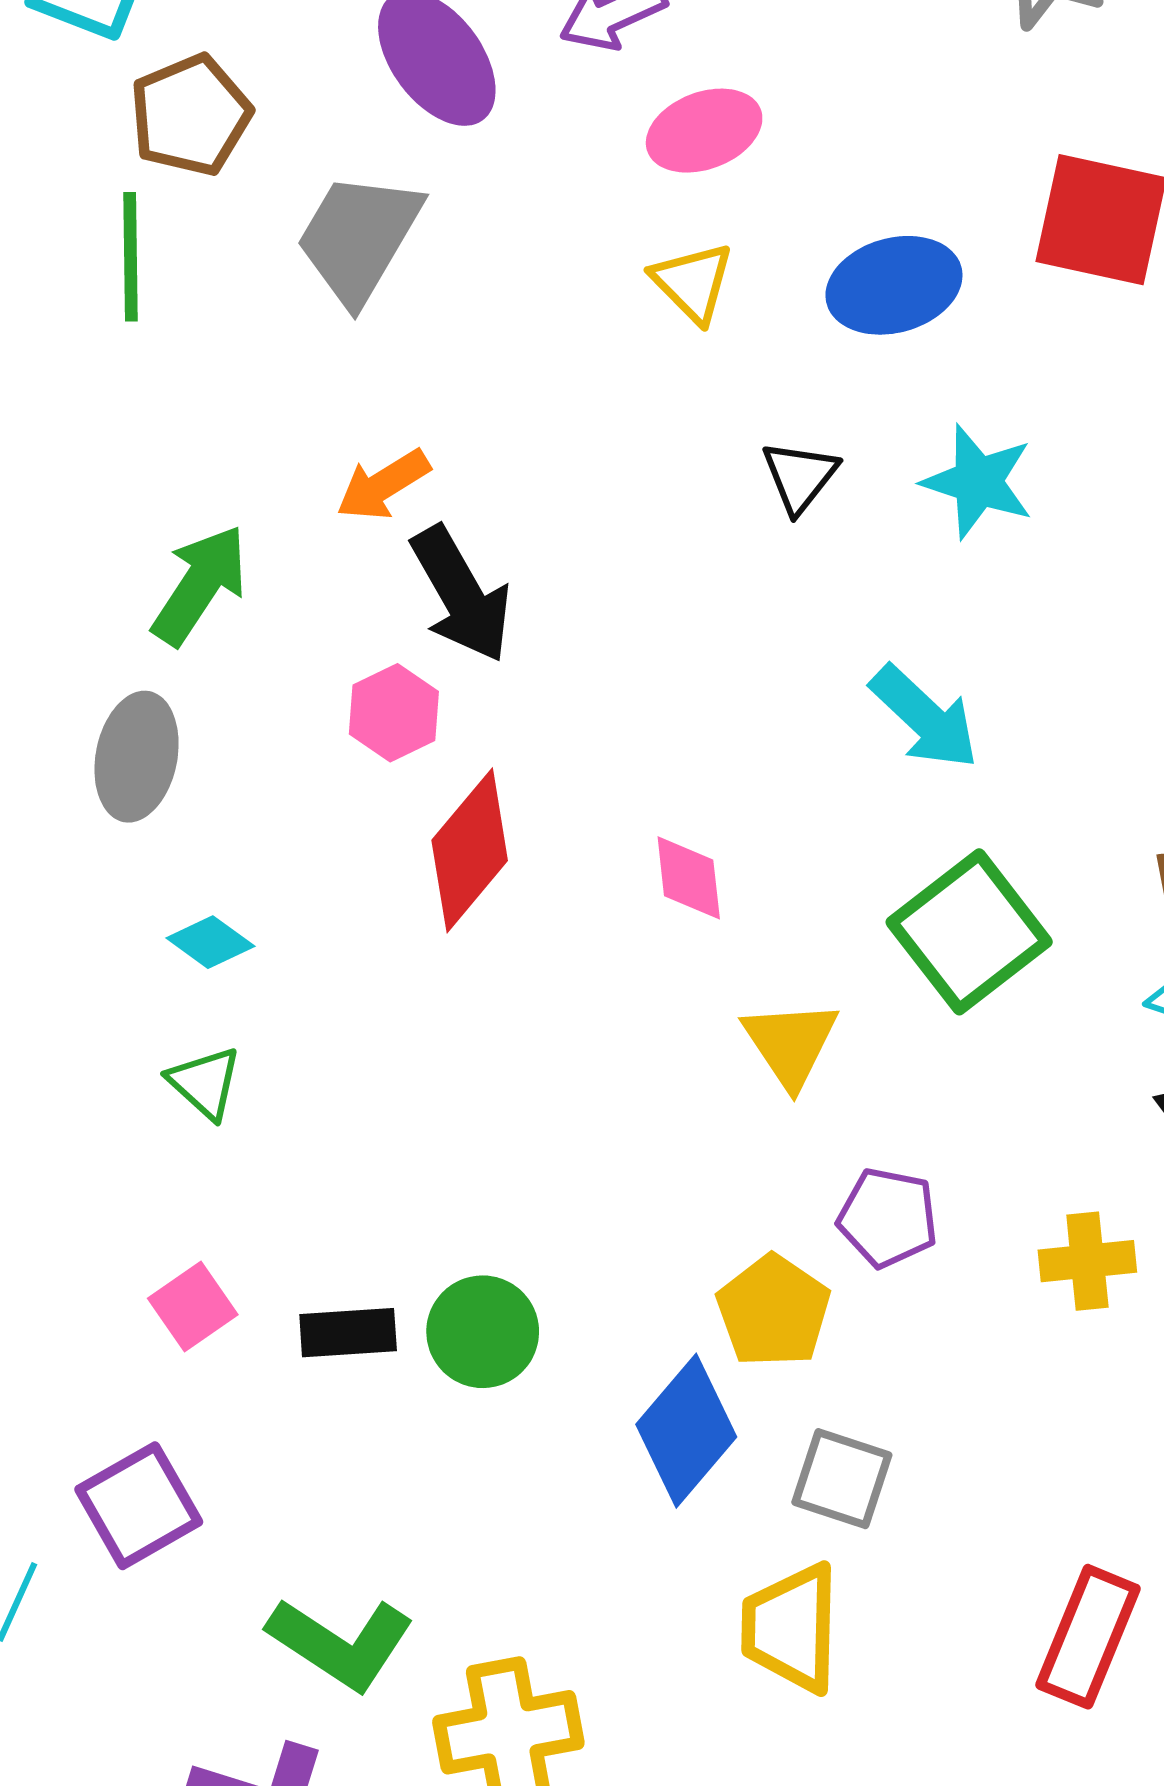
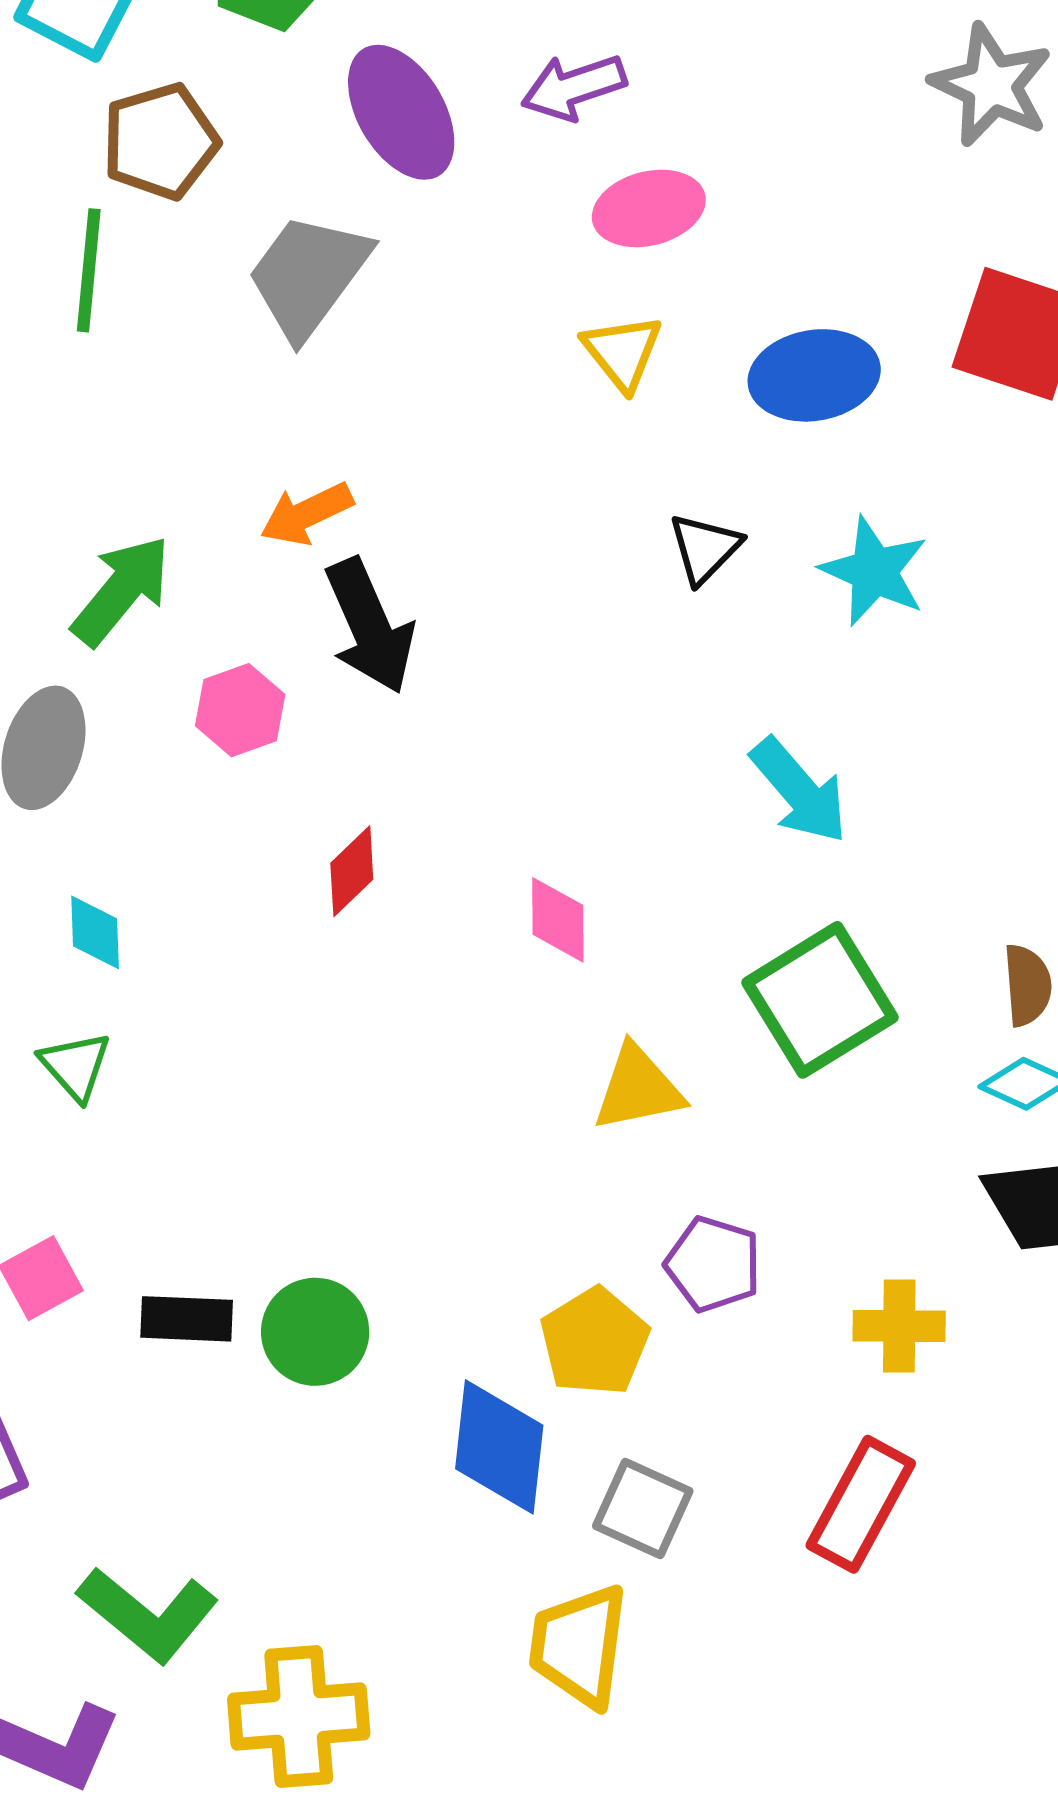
pink hexagon: (394, 713) -> (240, 710), moved
red diamond: (470, 850) -> (352, 871), size x0.6
cyan diamond: (210, 942) -> (95, 932), turned 46
yellow triangle: (791, 1044) -> (638, 1088), turned 46
blue diamond: (686, 1431) -> (499, 1447), turned -40
red rectangle: (1088, 1637) -> (861, 1504), moved

